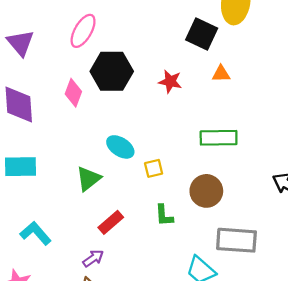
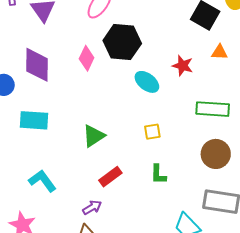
red star: (170, 82) -> (183, 66), moved
cyan ellipse: (120, 147) -> (147, 82), moved
brown circle: (206, 191) -> (216, 154), moved

